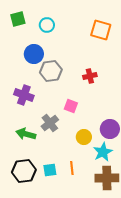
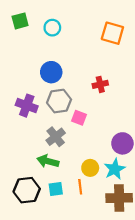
blue circle: (34, 54) -> (51, 72), moved
gray hexagon: (51, 71) -> (59, 101), moved
green arrow: (26, 134) -> (48, 161), moved
yellow circle: (84, 137) -> (90, 168), moved

